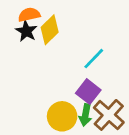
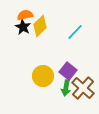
cyan line: (94, 59) -> (75, 32), moved
yellow circle: (62, 116) -> (43, 76), moved

